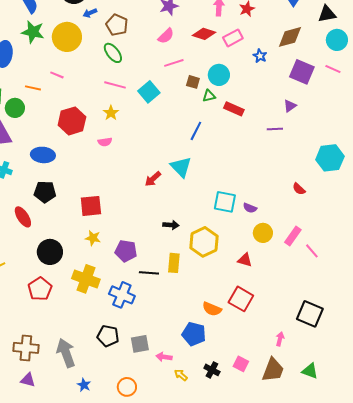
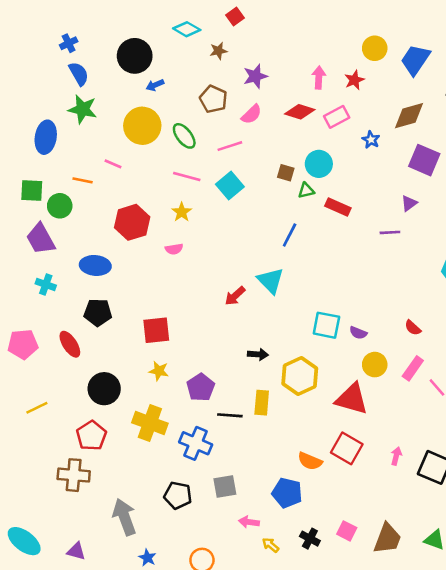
brown pentagon: (117, 25) -> (213, 99), moved
yellow circle: (67, 37) -> (142, 126), moved
pink line: (174, 63) -> (230, 146), moved
red semicircle: (299, 189) -> (413, 328), moved
purple pentagon: (126, 251) -> (201, 387), turned 30
red triangle: (245, 260) -> (352, 399), size x1.8
pink arrow: (280, 339) -> (396, 456), moved
gray square: (140, 344) -> (225, 486), moved
brown cross: (26, 348) -> (74, 475), moved

